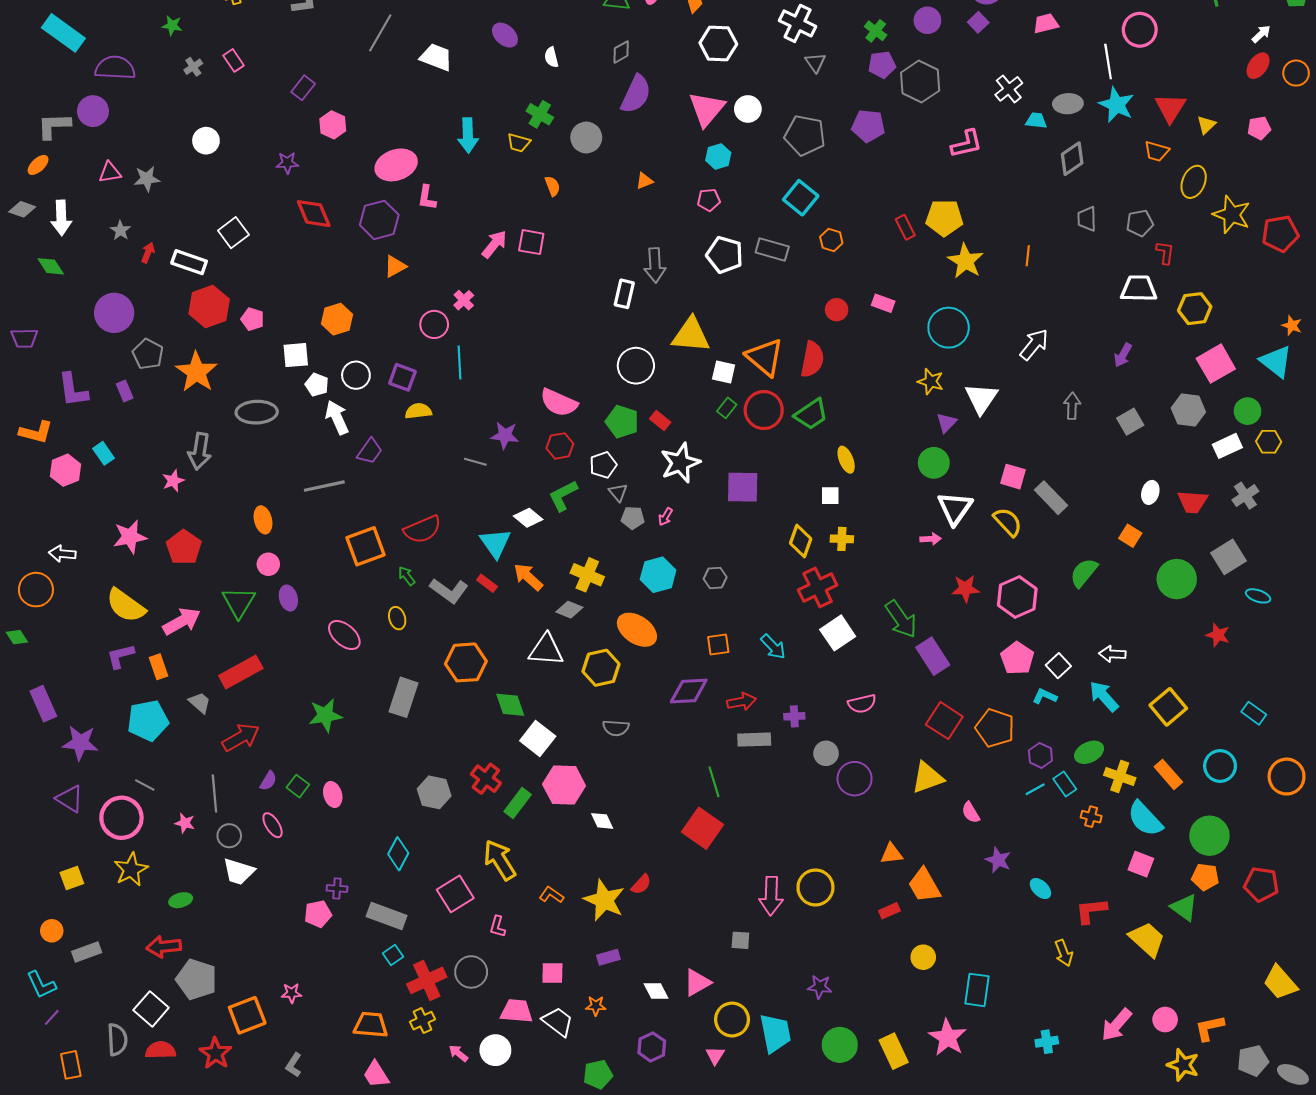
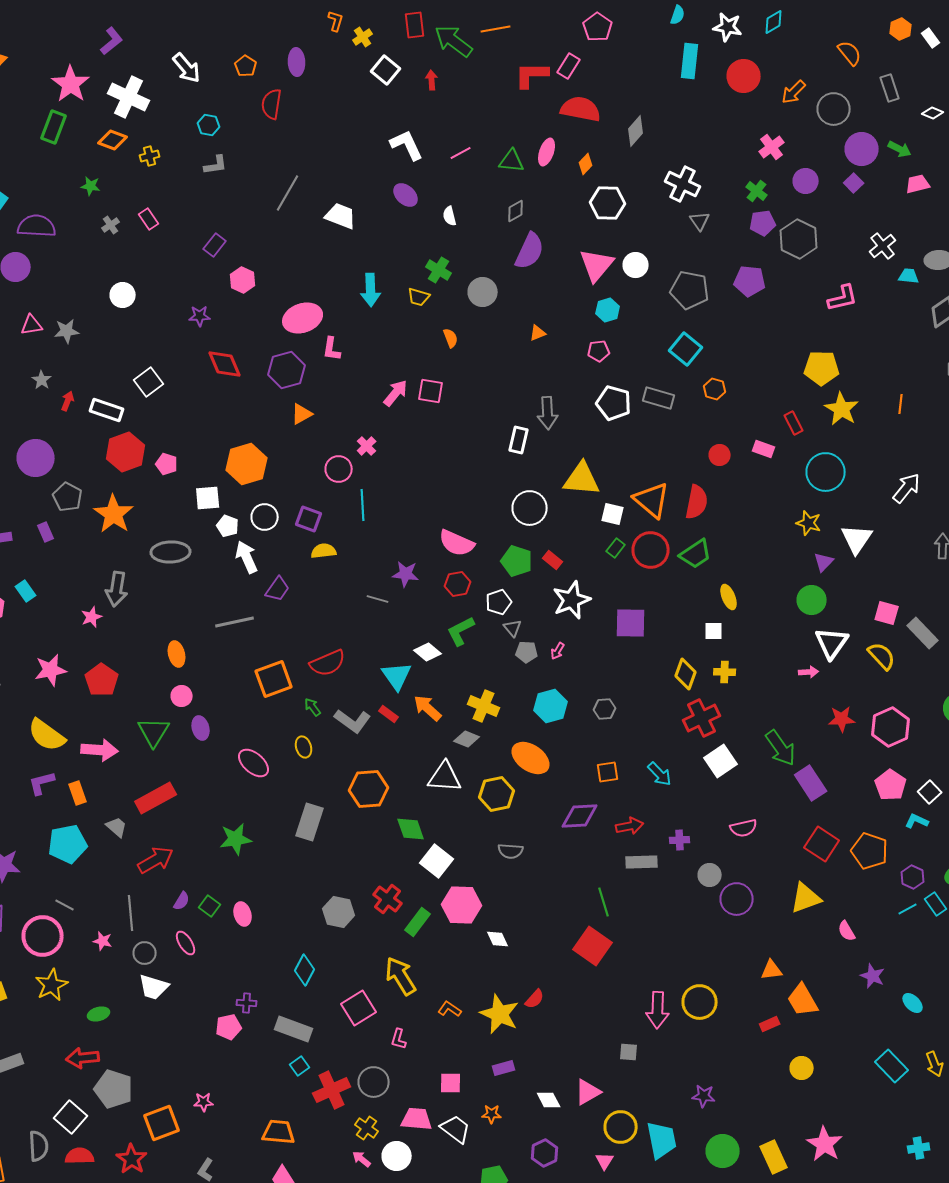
red rectangle: (905, 227) -> (794, 423), moved
orange hexagon: (337, 319) -> (247, 464), size x1.4
pink arrow: (182, 621) -> (100, 750), turned 33
cyan rectangle: (977, 990) -> (892, 1066), moved, turned -52
yellow cross: (423, 1021) -> (367, 1128), moved, turned -30

